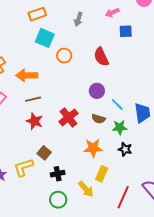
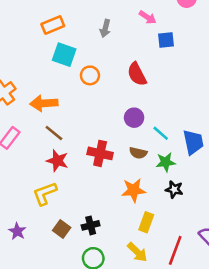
pink arrow: (112, 13) -> (148, 17), turned -120
brown line: (33, 99) -> (54, 133), turned 56
red cross: (68, 117) -> (100, 153), turned -36
brown square: (44, 153) -> (62, 229), moved
yellow L-shape: (23, 167) -> (45, 193), moved
yellow arrow: (86, 189) -> (137, 252), moved

